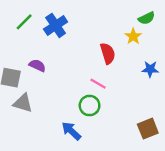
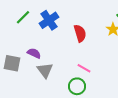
red semicircle: (108, 53) -> (80, 33), moved
gray triangle: (23, 103) -> (45, 70), moved, turned 36

